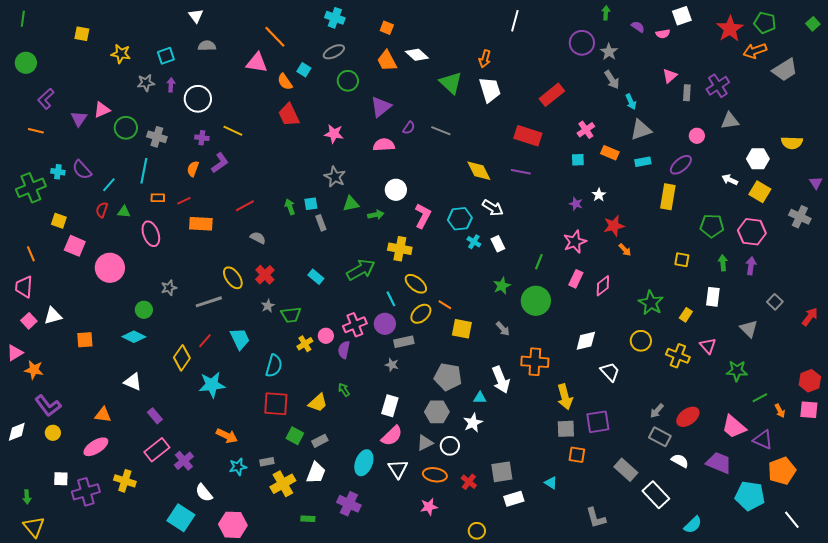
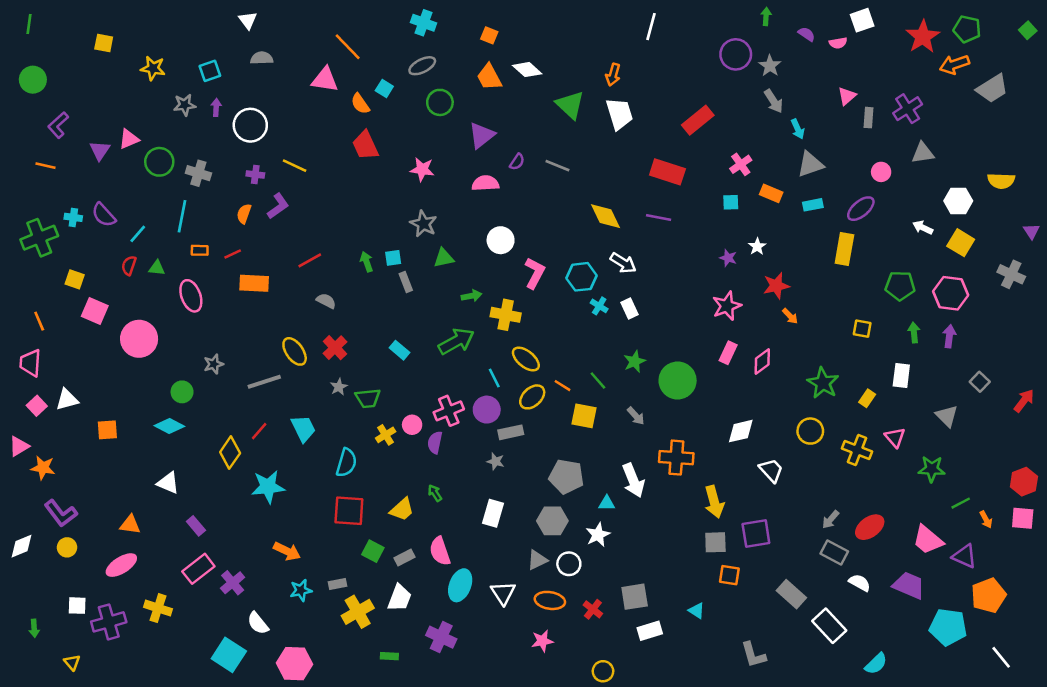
green arrow: (376, 215) -> (472, 296), moved
green line: (539, 262) -> (598, 381), moved, turned -63
pink semicircle: (392, 436) -> (440, 551), moved, turned 115
yellow triangle: (34, 527) -> (72, 662), moved, size x0.6

